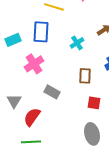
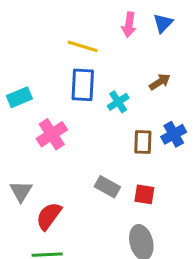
blue rectangle: (41, 32) -> (83, 85), moved
brown rectangle: (85, 76) -> (143, 142), moved
gray rectangle: (52, 92) -> (107, 187), moved

